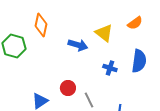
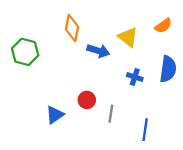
orange diamond: (41, 25) -> (72, 28), moved
gray line: (89, 100) -> (111, 114), turned 35

